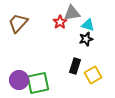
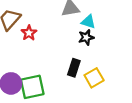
red star: (60, 22) -> (29, 33), moved

